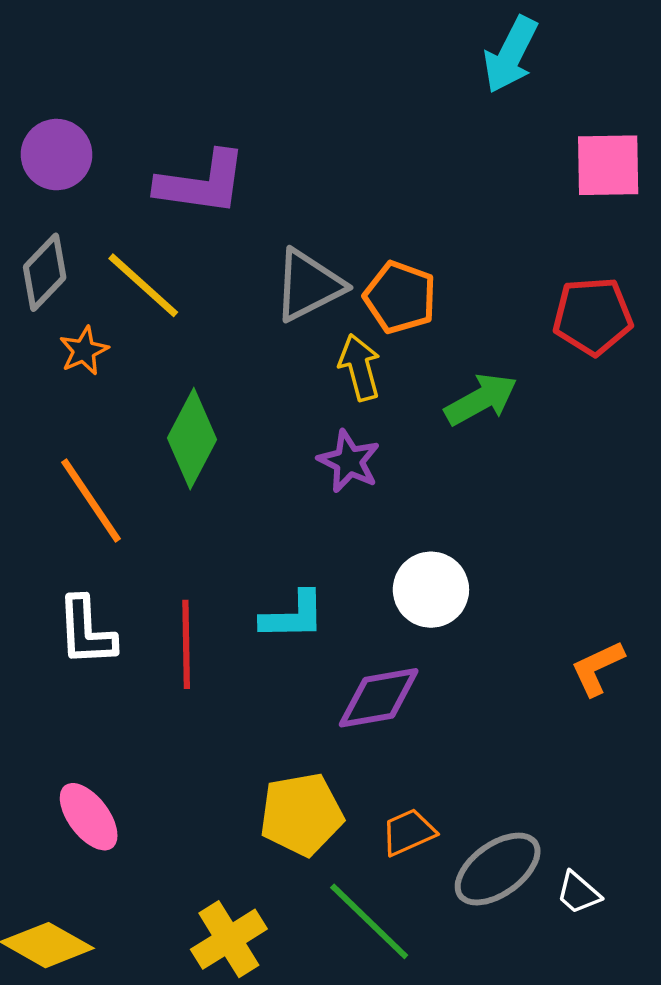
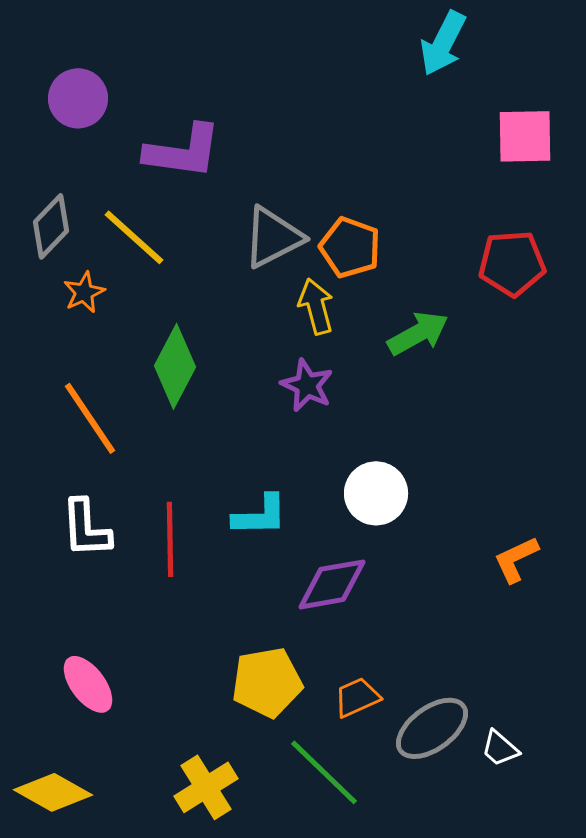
purple circle: (57, 155) -> (78, 98), moved

